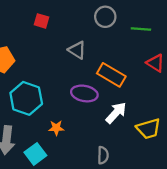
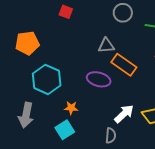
gray triangle: (77, 50) -> (106, 45), moved, turned -42
white arrow: (116, 113) -> (124, 114), moved
cyan square: (35, 154) -> (65, 130), moved

